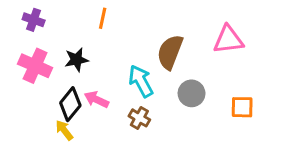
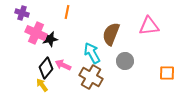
pink cross: (35, 66) -> (36, 33), moved
orange square: (242, 107) -> (167, 73), moved
brown cross: (139, 118) -> (91, 77), size x1.6

